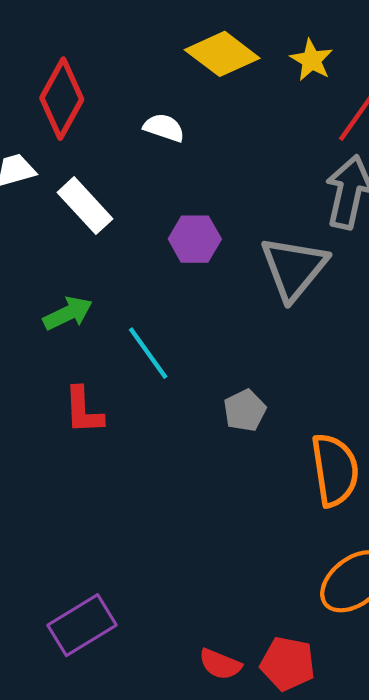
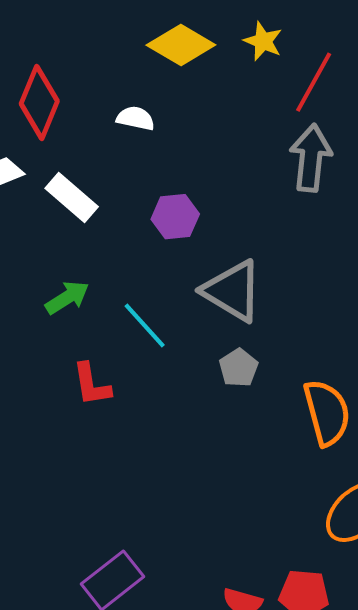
gray triangle: (294, 268) -> (232, 291), moved, turned -32

